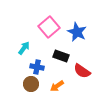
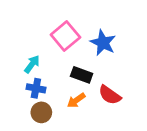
blue cross: (37, 67) -> (36, 88), moved
orange arrow: (57, 86) -> (76, 100), moved

